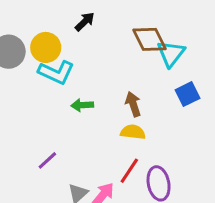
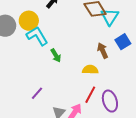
cyan L-shape: (56, 72) -> (37, 36), turned -140
brown arrow: (133, 104) -> (103, 50), moved
green arrow: (82, 105) -> (56, 55), turned -112

